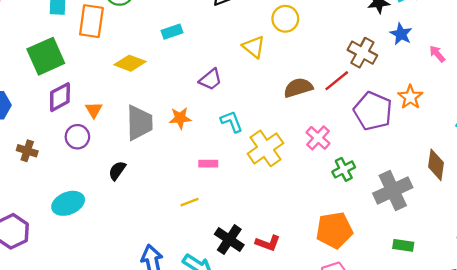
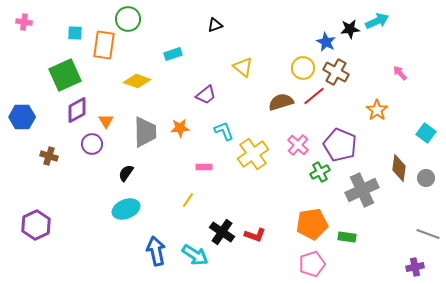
yellow circle: (285, 19) -> (303, 68), moved
blue star: (401, 34) -> (326, 42), moved
purple pentagon: (373, 111) -> (340, 145), moved
yellow line: (190, 202) -> (188, 200), turned -35
cyan ellipse: (68, 203) -> (126, 209), moved
green rectangle: (403, 245) -> (347, 237), moved

